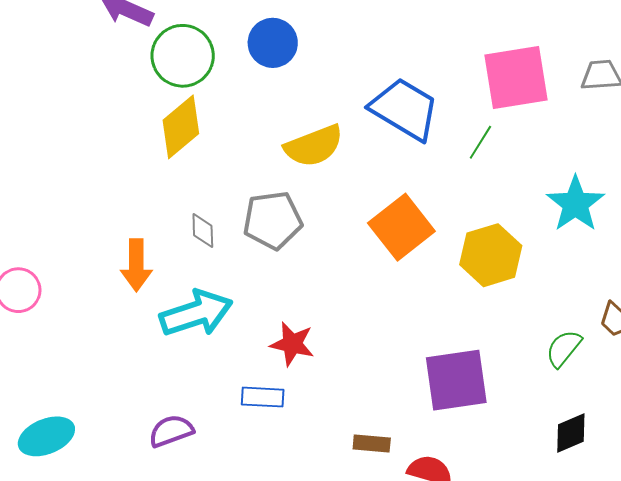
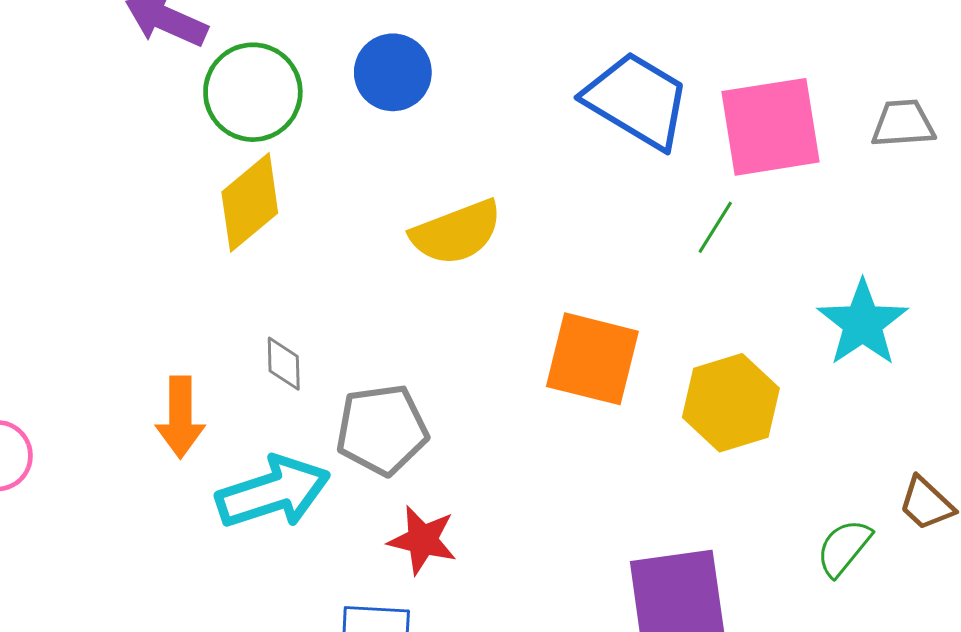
blue trapezoid: (405, 109) -> (637, 100), moved
gray pentagon: (273, 220) -> (382, 430), moved
orange square: (401, 227) -> (592, 359), turned -38

